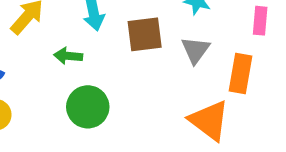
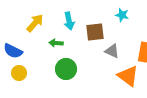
gray triangle: (195, 50) -> (112, 51), moved, turned -42

